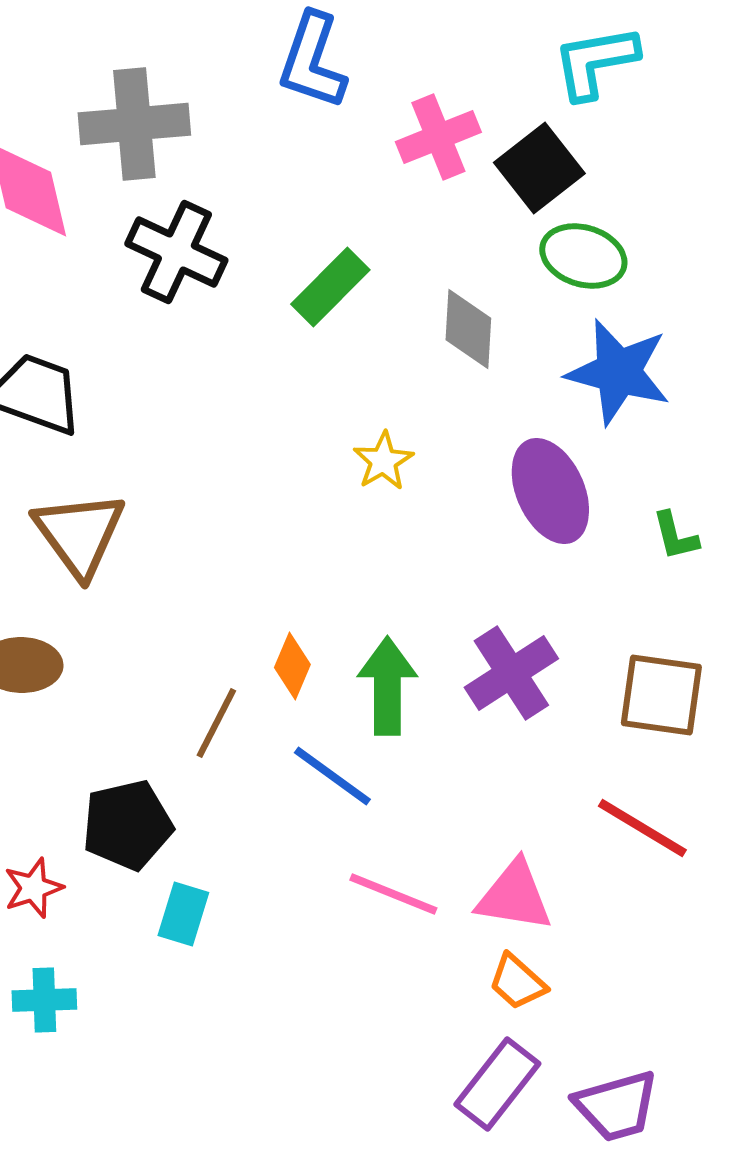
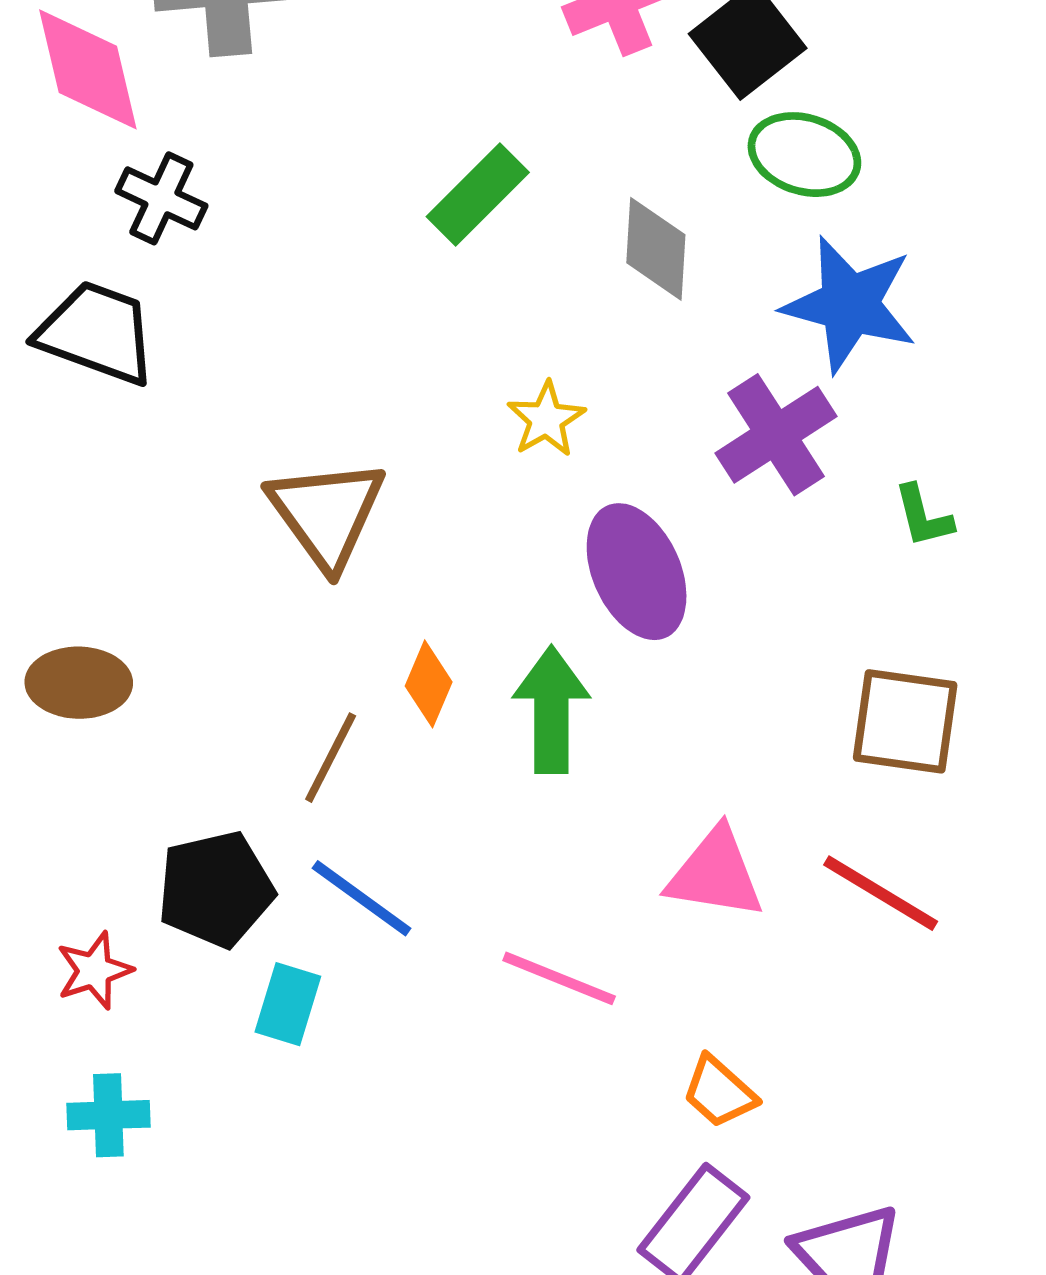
black cross: (176, 252) -> (161, 198), moved, size x0.7
purple ellipse: (550, 491) -> (637, 572), moved
brown triangle: (79, 534) -> (327, 513), moved
purple cross: (511, 673) -> (776, 435), moved
blue line: (332, 776) -> (362, 898), moved
pink triangle: (514, 896) -> (715, 874), moved

